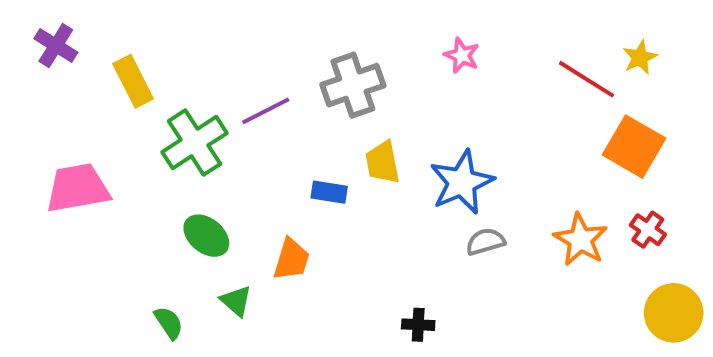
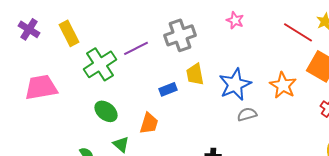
purple cross: (56, 46) -> (29, 29), moved
blue rectangle: (329, 192) -> (168, 89), turned -30
orange star: (581, 240) -> (283, 85), moved

